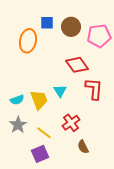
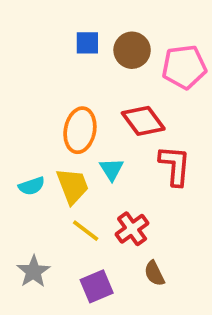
orange ellipse: (28, 41) -> (80, 130), moved
gray star: (18, 125) -> (33, 272), moved
yellow line: (44, 133) -> (86, 231), moved
purple square: (40, 154) -> (97, 286), moved

